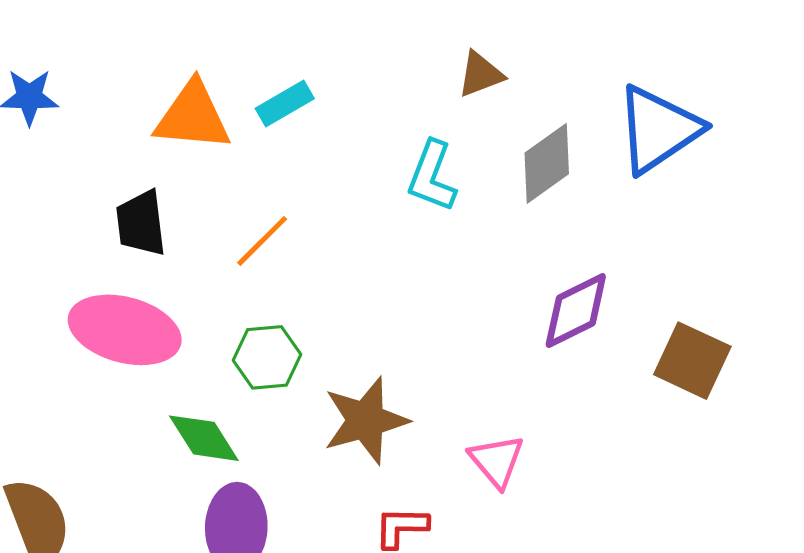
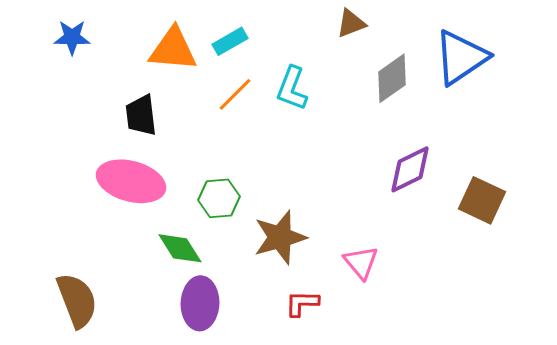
cyan L-shape: (432, 176) -> (292, 88), moved
orange line: (262, 241) -> (235, 94), moved

